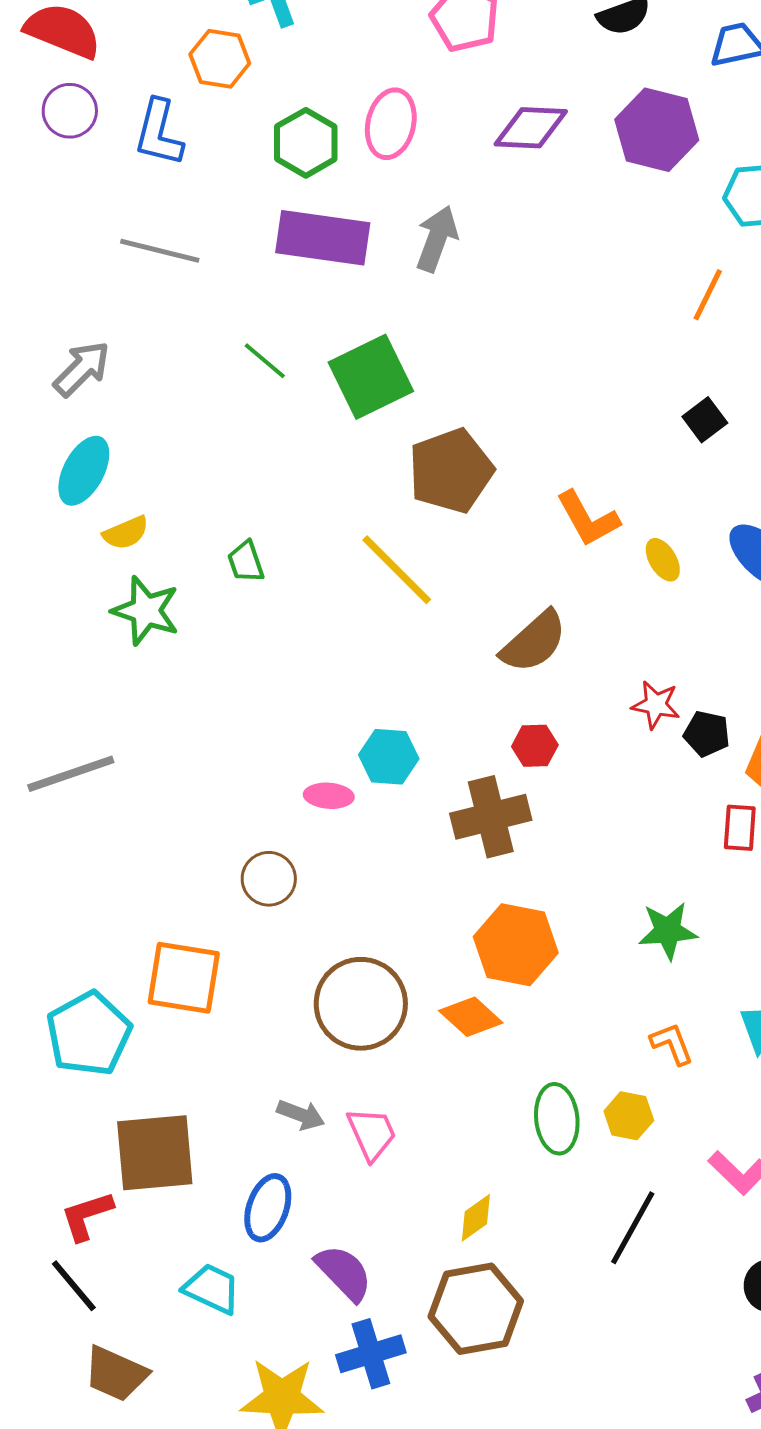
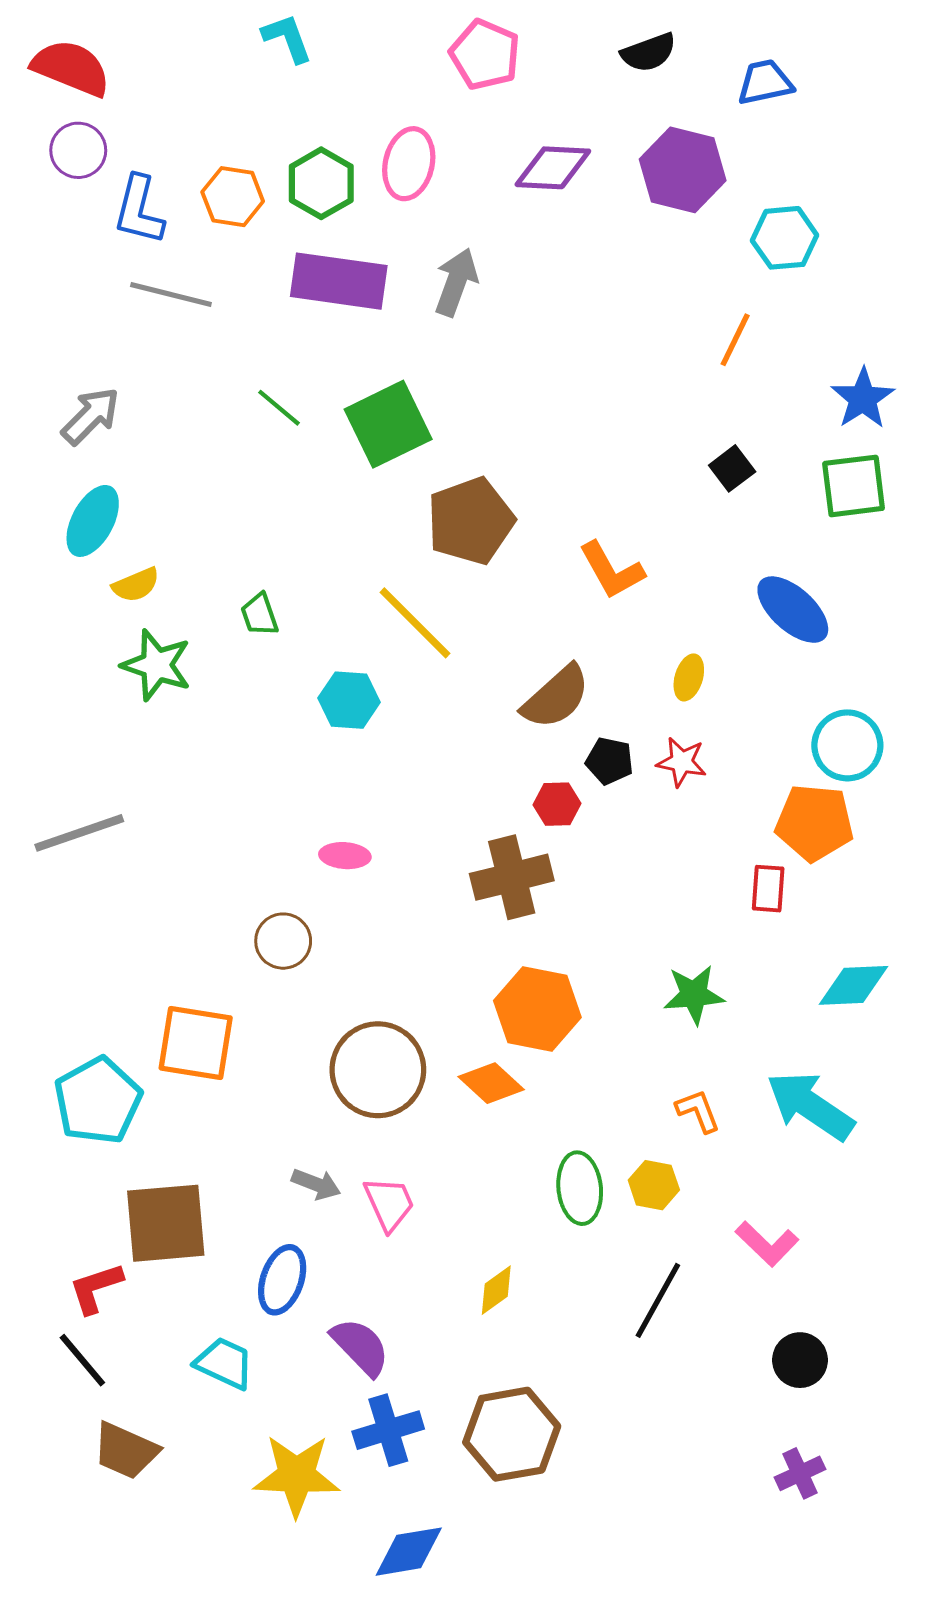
orange hexagon: (220, 59) -> (233, 197), moved
blue L-shape: (159, 133) -> (139, 210), moved
yellow ellipse: (663, 560) -> (689, 677), moved, turned 48
black pentagon: (707, 734) -> (610, 761), moved
cyan hexagon: (389, 757) -> (349, 700), moved
brown hexagon: (476, 1309) -> (512, 1434), moved

